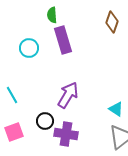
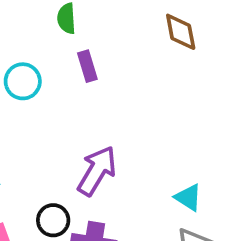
brown diamond: (112, 22) -> (181, 32), turned -30
purple rectangle: (63, 40) -> (87, 66), size x0.6

